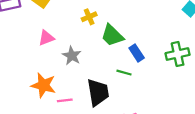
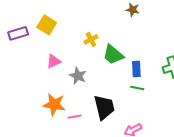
blue rectangle: (137, 53) -> (136, 69), turned 35
green line: (124, 73) -> (137, 88), moved

